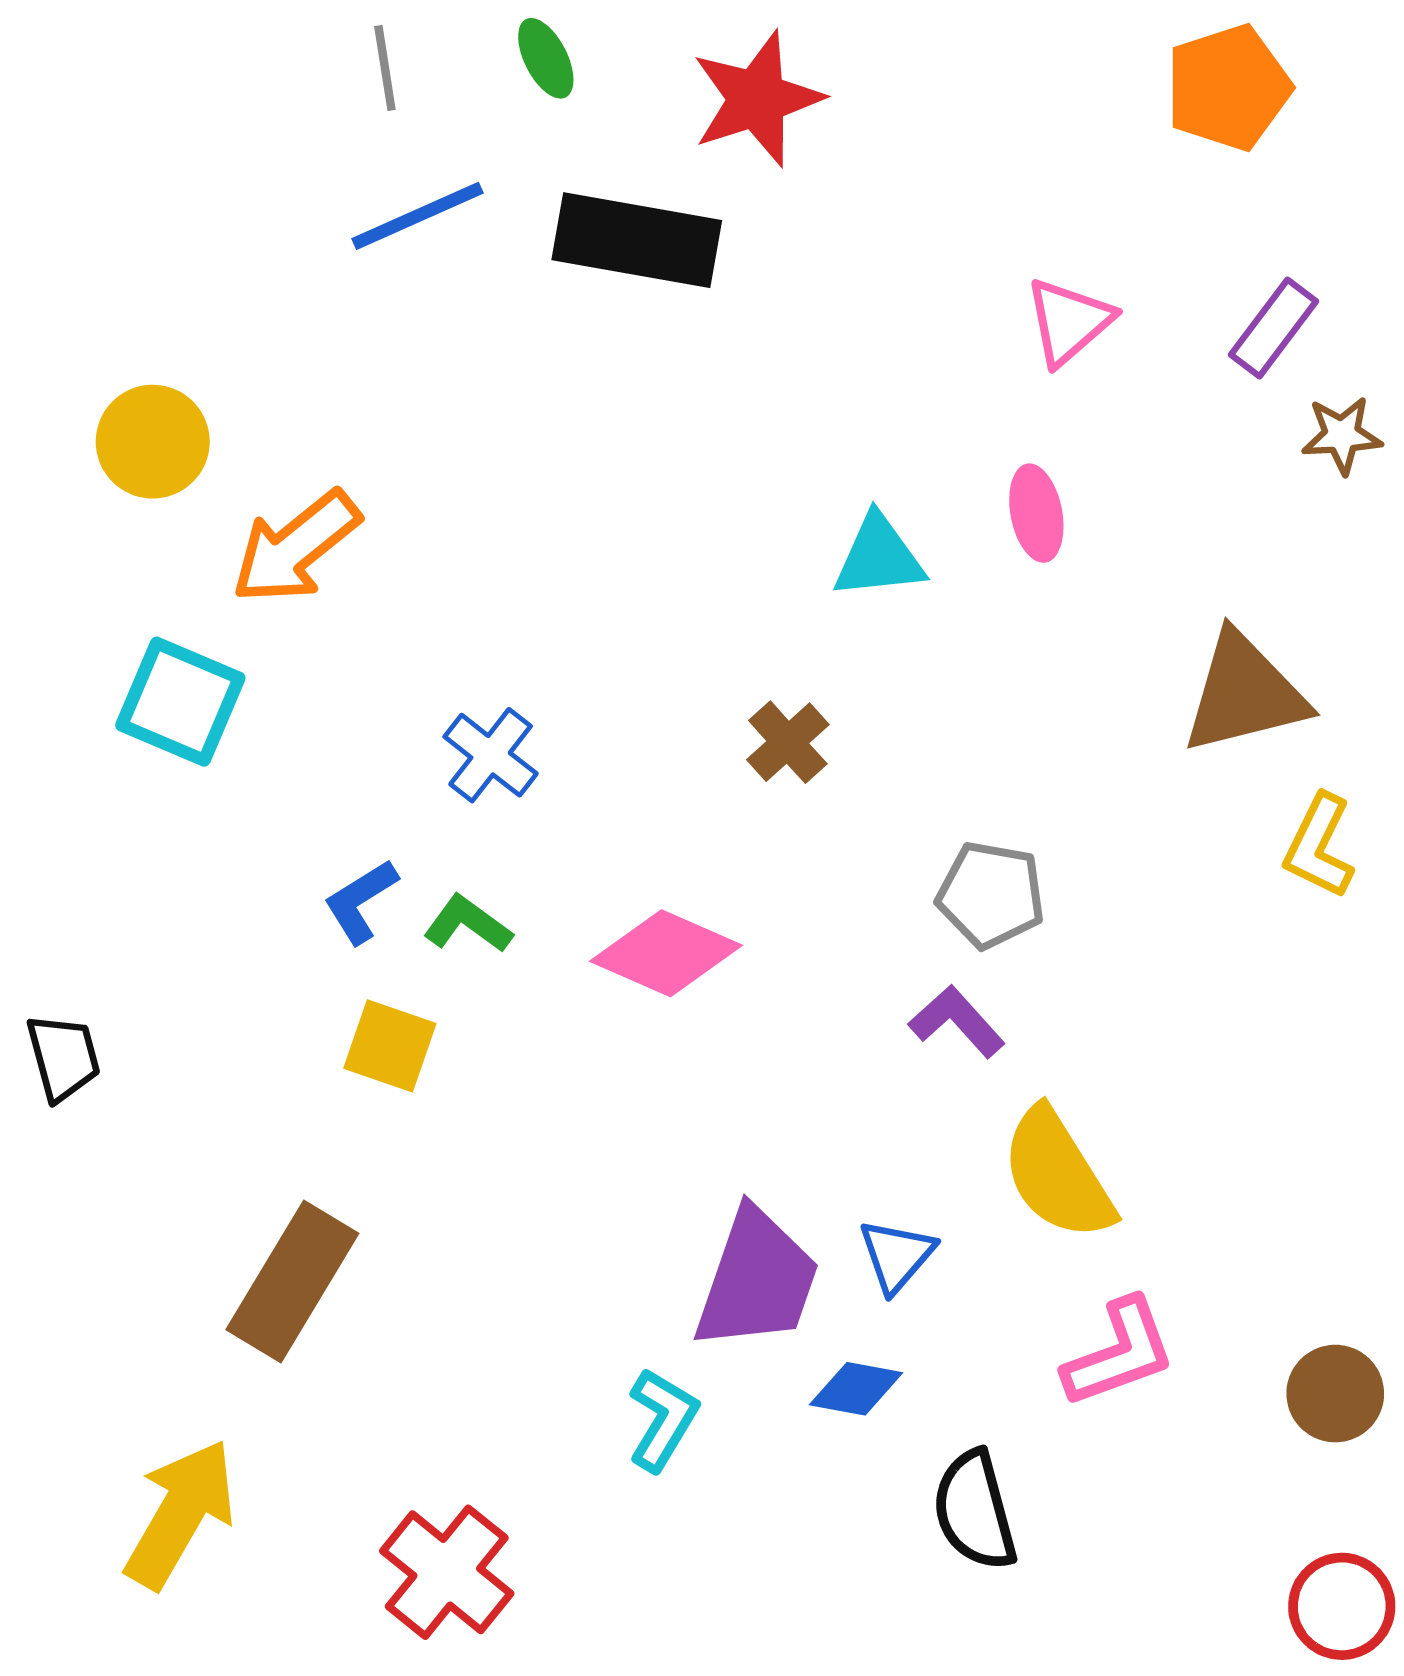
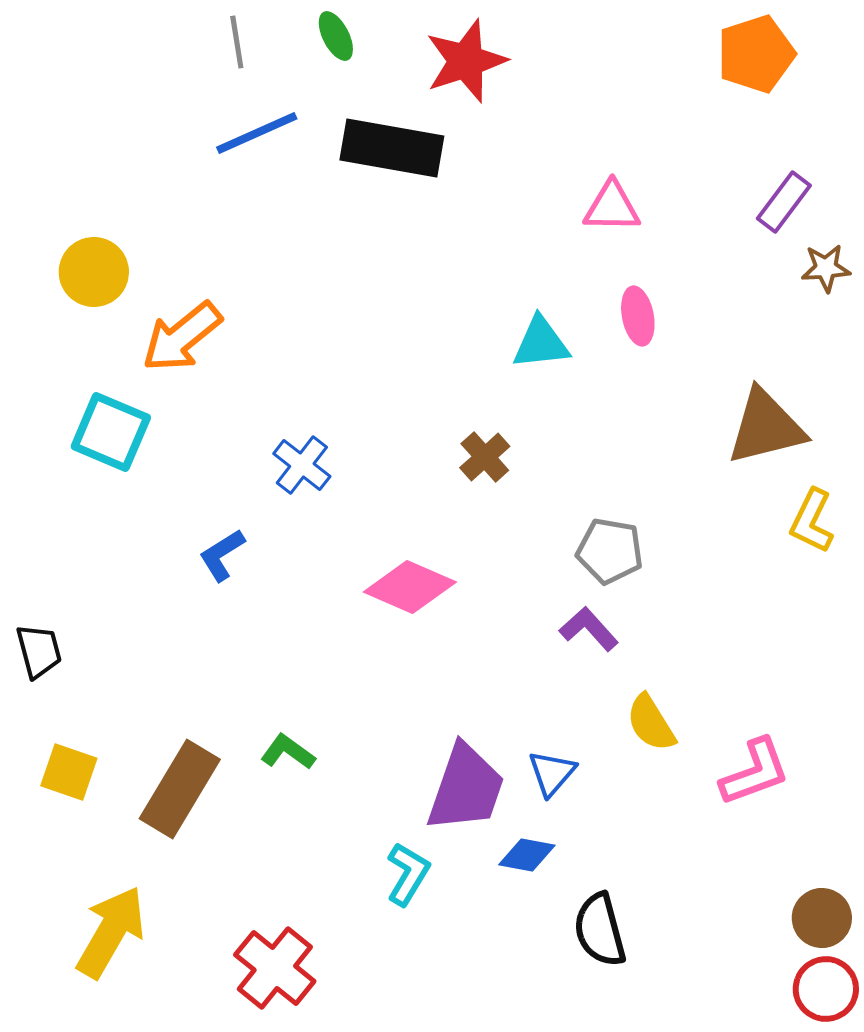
pink triangle: (1069, 321) -> (612, 207), moved, turned 42
green L-shape: (468, 924) -> (288, 752), moved
yellow square: (390, 1046) -> (69, 772), moved
yellow semicircle: (1057, 1174) -> (651, 723), size x0.7
pink L-shape: (1119, 1353) -> (755, 772), moved
brown circle: (1335, 1394) -> (822, 918), moved

